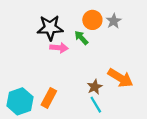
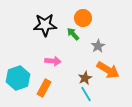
gray star: (114, 21) -> (98, 46), moved
pink arrow: (59, 48) -> (53, 61), moved
cyan hexagon: (20, 101) -> (18, 78), moved

